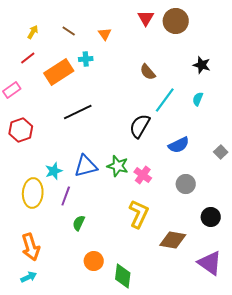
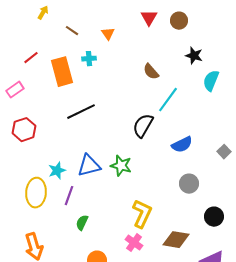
brown circle: (176, 21) -> (179, 21), size x0.7
yellow arrow: (33, 32) -> (43, 13), moved
black star: (202, 65) -> (194, 56), moved
orange rectangle: (59, 72) -> (62, 72), turned -72
cyan semicircle: (198, 99) -> (211, 81), moved, size x1.5
pink cross: (143, 175) -> (134, 243), moved

